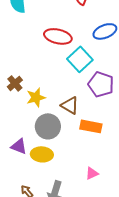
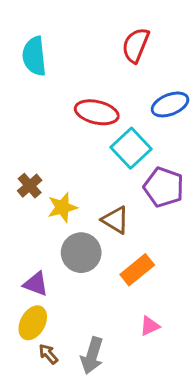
orange rectangle: (91, 126) -> (137, 270), moved, turned -50
yellow ellipse: (42, 154) -> (33, 323), moved, turned -65

